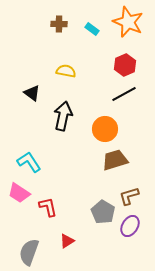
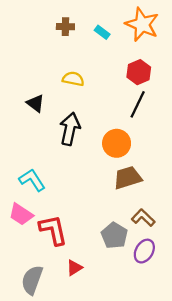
black line: (124, 94) -> (138, 104), turned -35
brown L-shape: (129, 196) -> (143, 218), turned 60
red L-shape: (48, 207) -> (53, 230), size x1.4

